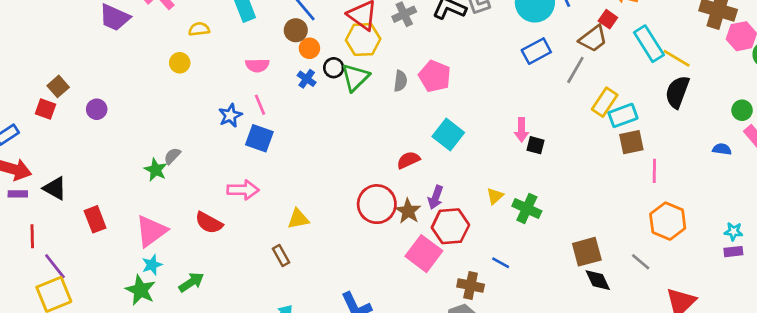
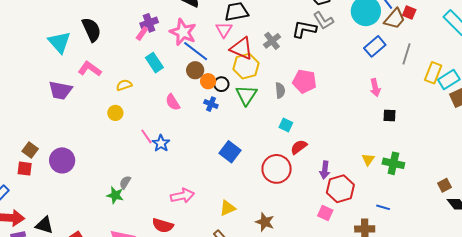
red square: (608, 19) -> (409, 13), moved
brown trapezoid: (593, 39) -> (395, 19), moved
pink semicircle: (257, 65) -> (173, 102), turned 72
black circle: (334, 68) -> (221, 84), moved
pink line: (260, 105) -> (146, 136), moved
purple circle: (97, 109) -> (62, 160), size x1.6
pink arrow: (522, 130) -> (375, 88), moved
cyan square: (448, 135) -> (286, 125), moved, size x0.6
blue square: (259, 138) -> (230, 152), moved, turned 30
red circle: (377, 204) -> (277, 169), moved
brown star: (408, 211) -> (265, 222), moved
brown square: (587, 252) -> (444, 185), size x0.6
pink square: (424, 254) -> (325, 213), size x0.6

